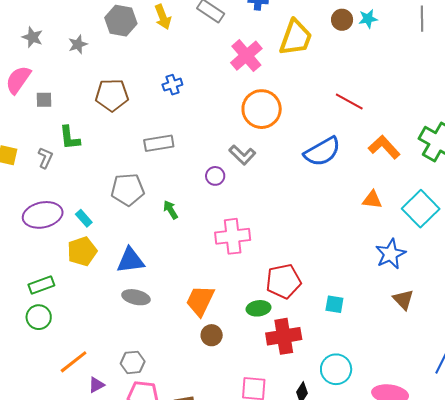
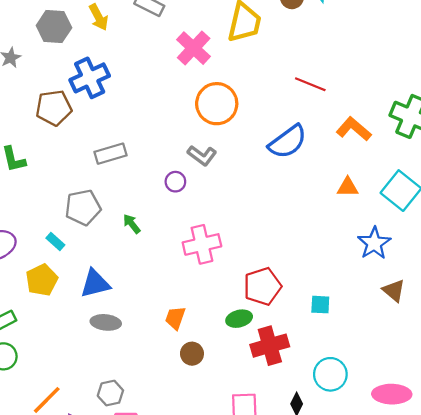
blue cross: (172, 85) -> (90, 78), moved, size x1.8
cyan rectangle: (84, 218) -> (55, 242), moved
orange trapezoid: (200, 301) -> (175, 318), size x0.7

